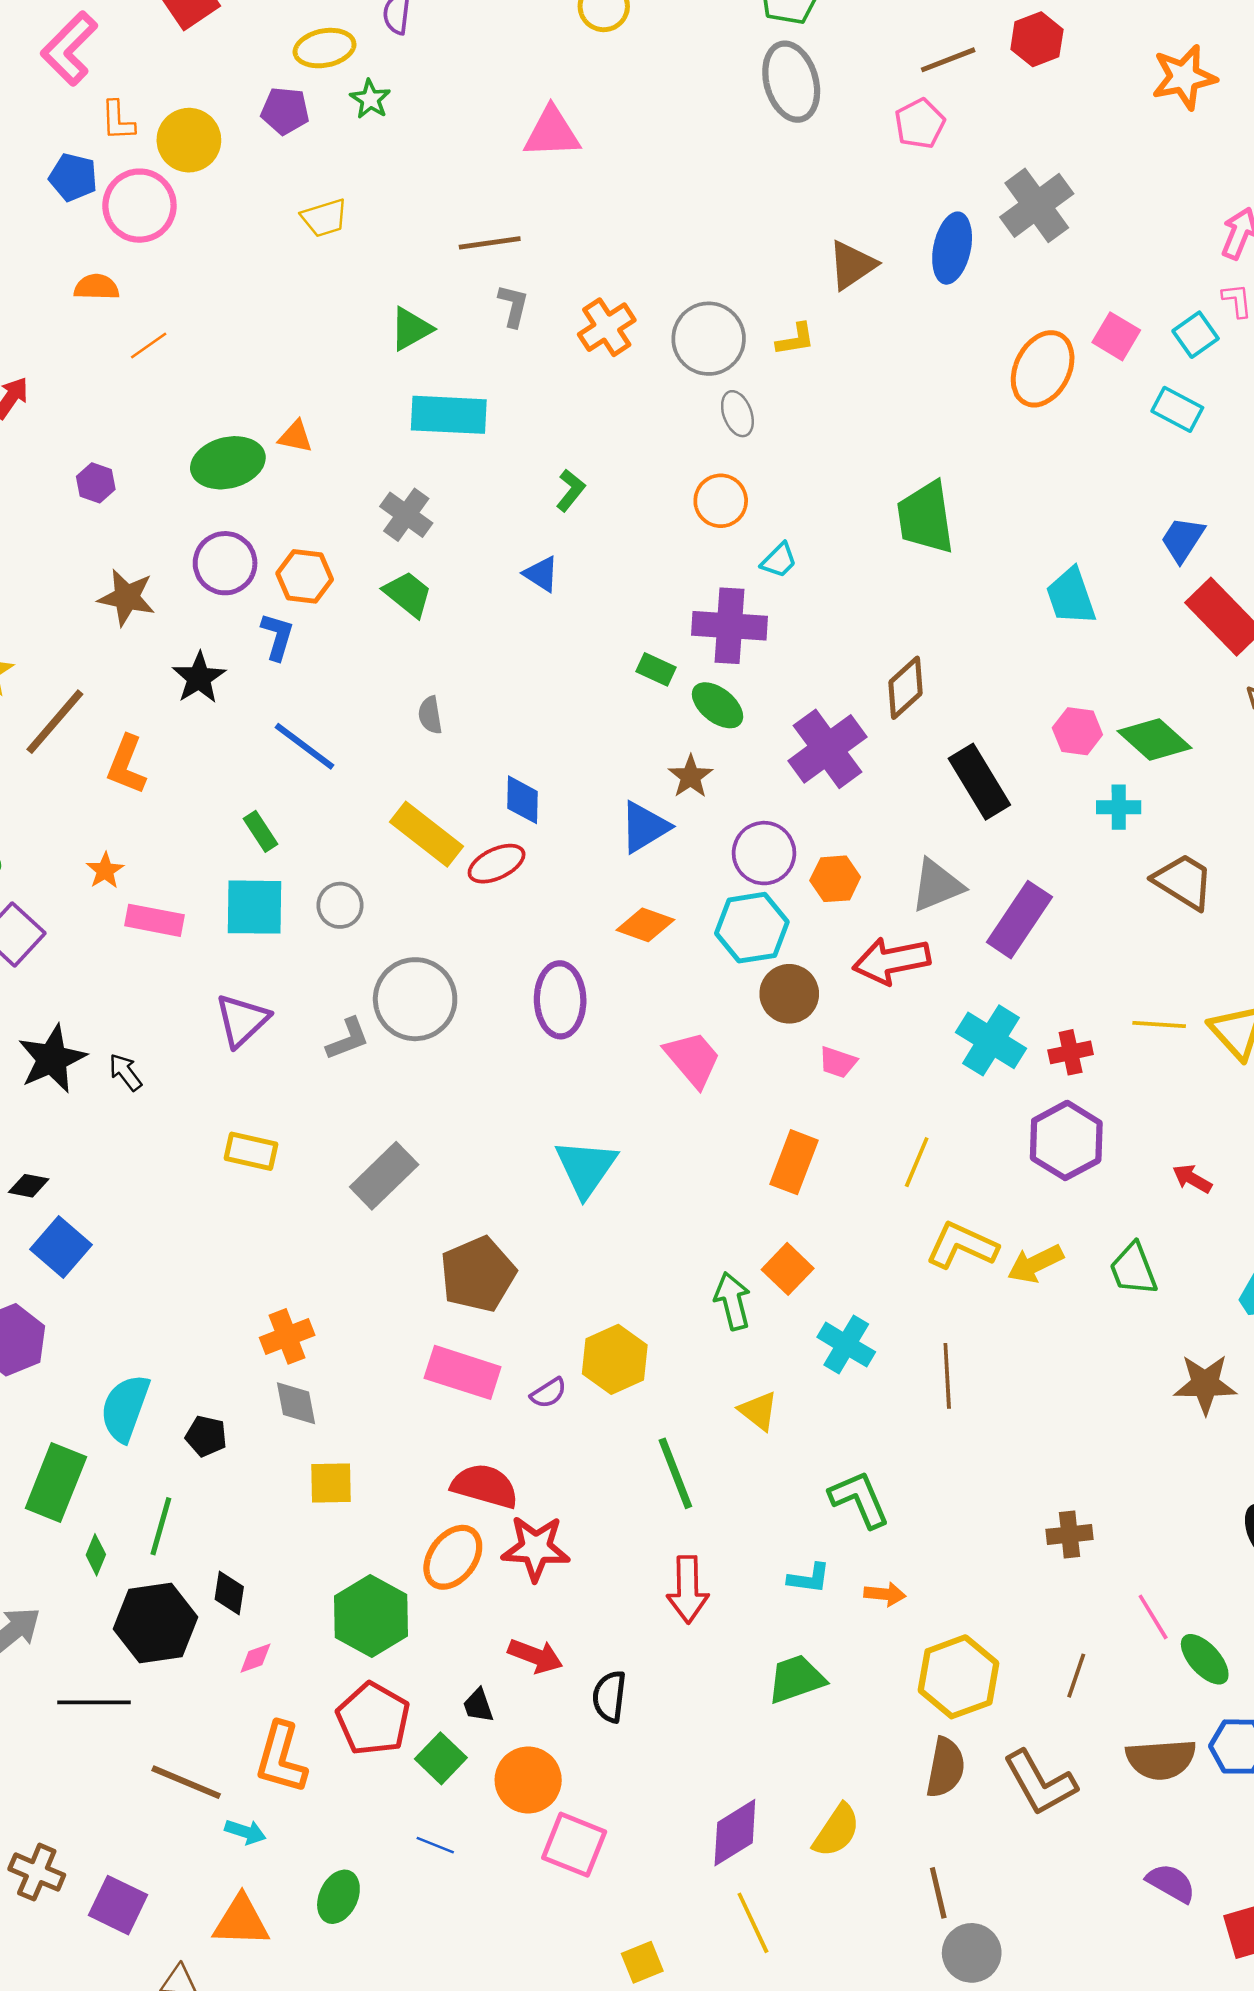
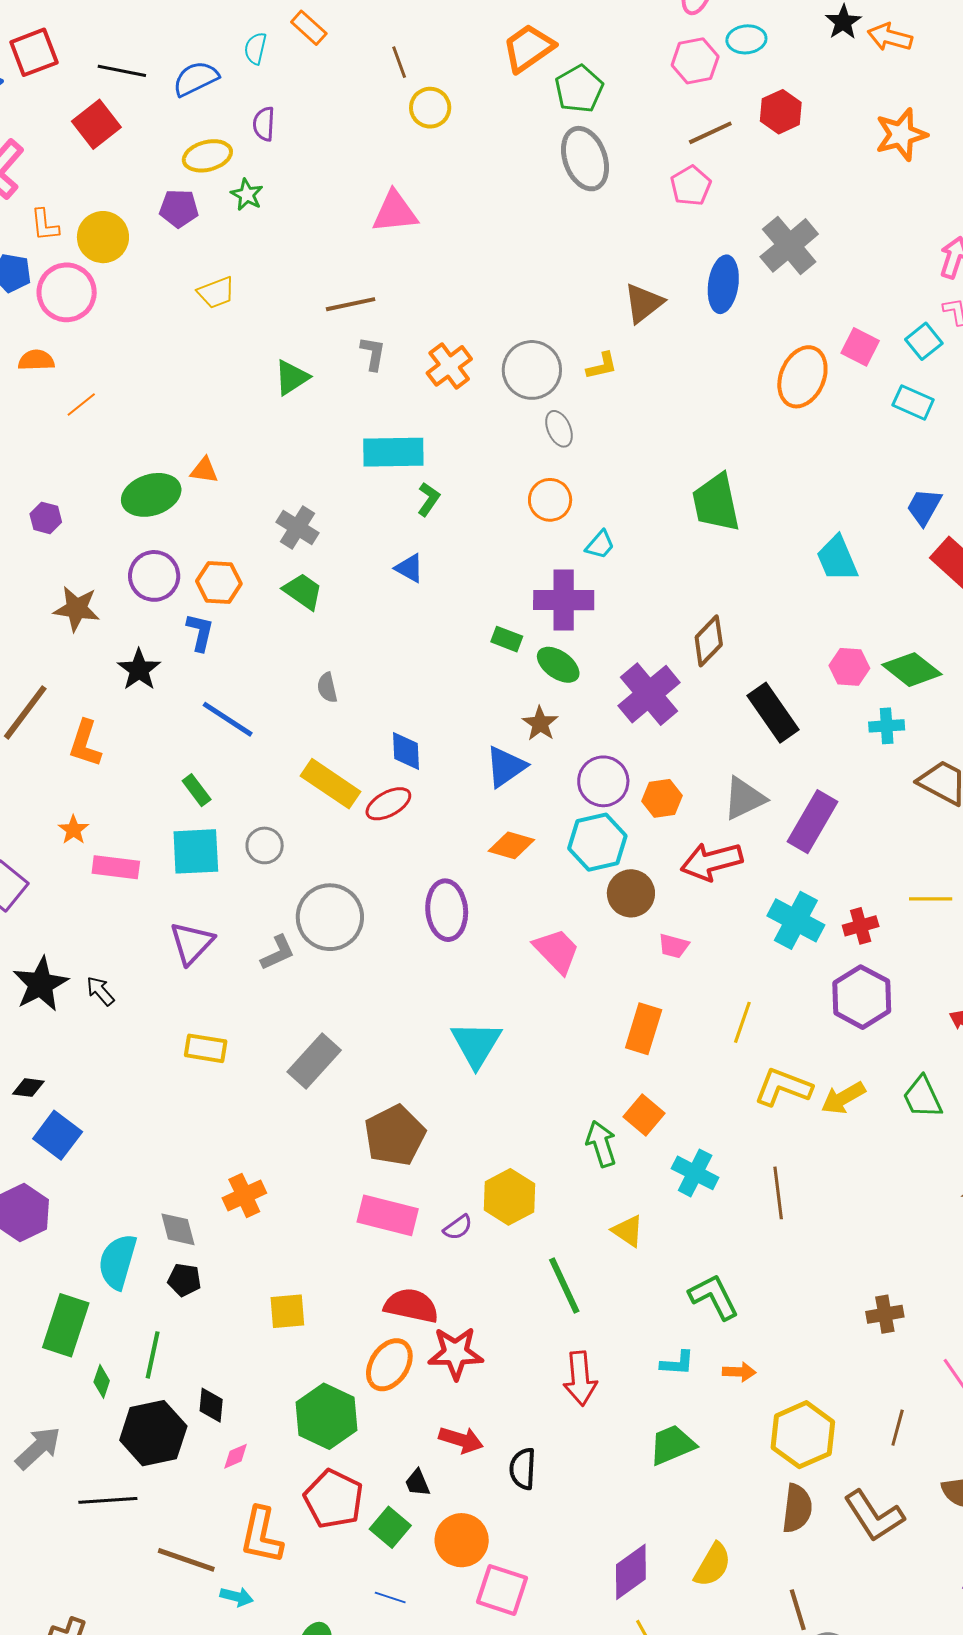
cyan rectangle: (449, 415) -> (393, 452), moved
gray diamond: (296, 1403) -> (178, 1229), moved

